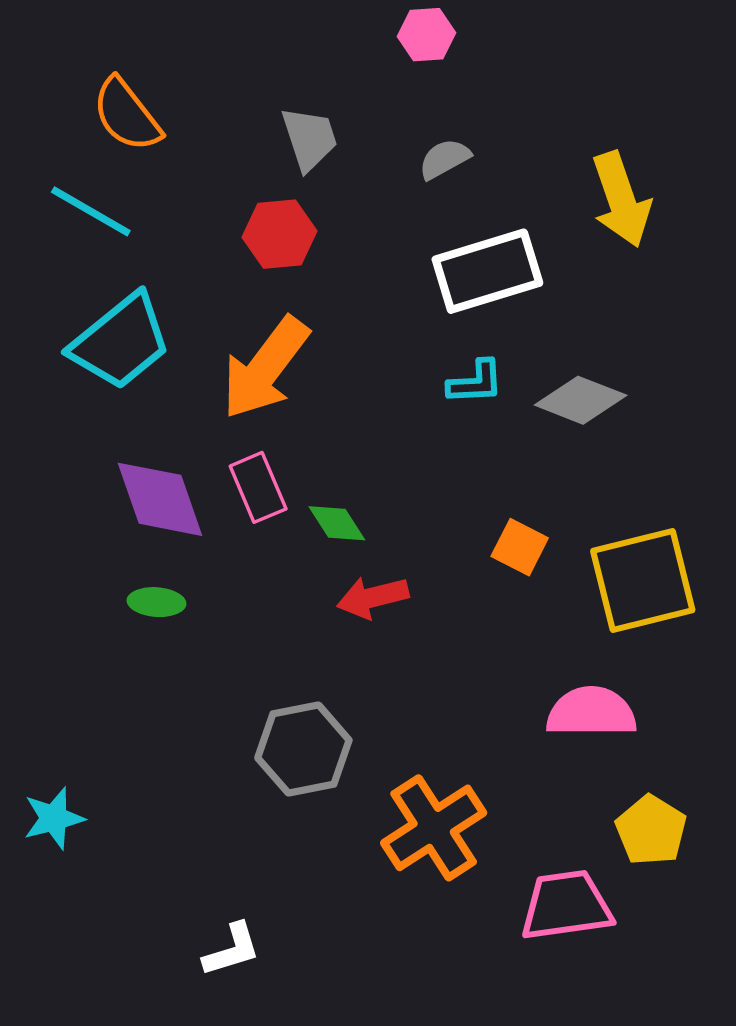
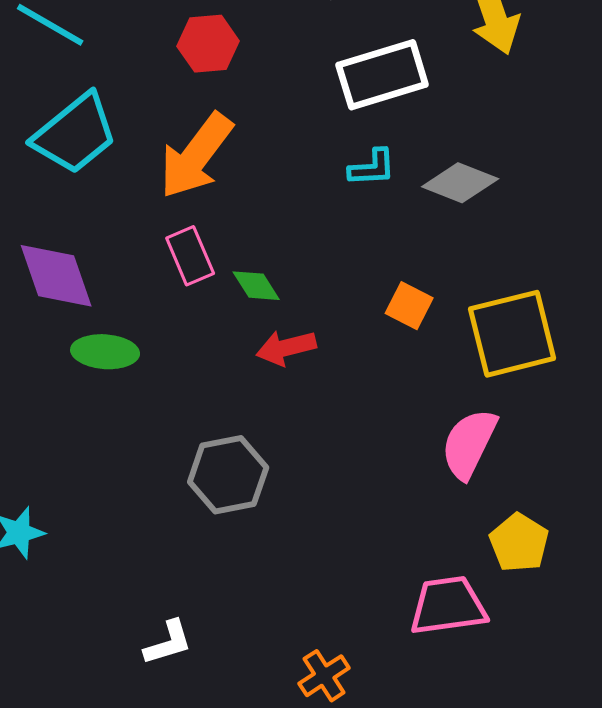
purple diamond: (160, 499) -> (56, 276), moved
green ellipse: (156, 602) -> (105, 352), size x1.4
pink semicircle: (591, 712) -> (469, 444), turned -64
orange cross: (434, 828) -> (324, 676), moved, size x0.6

